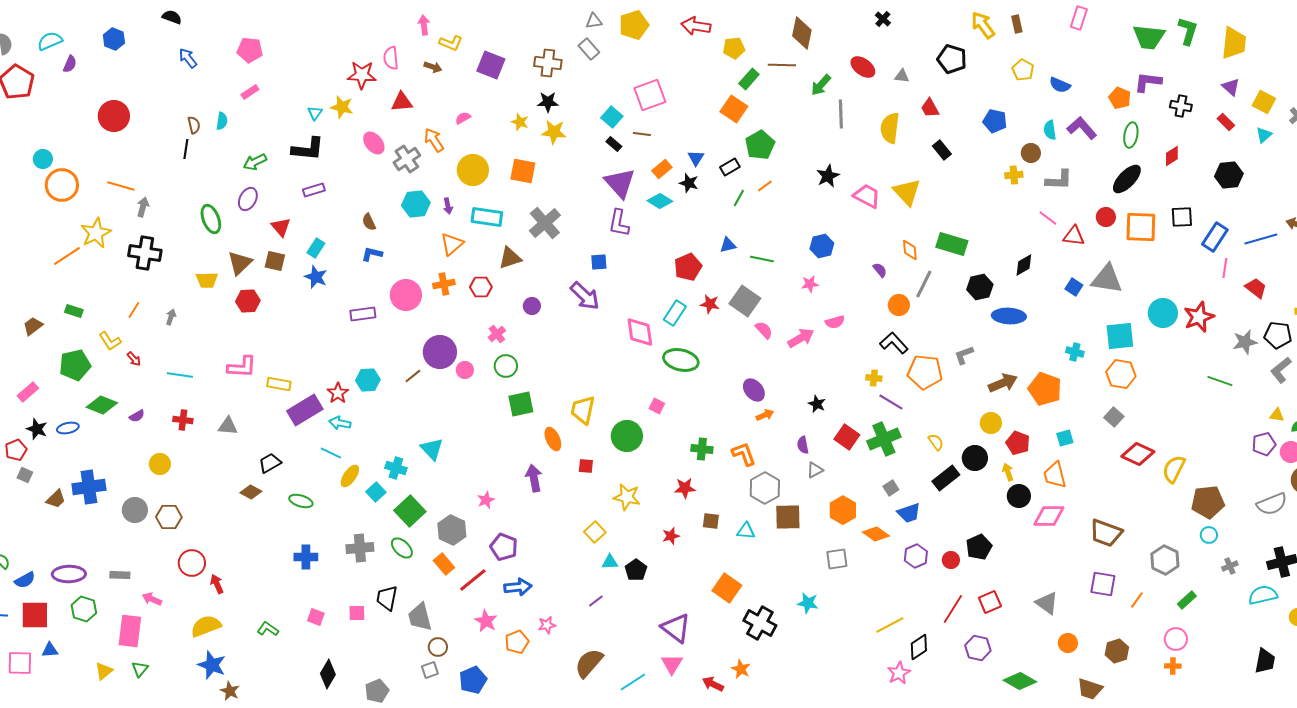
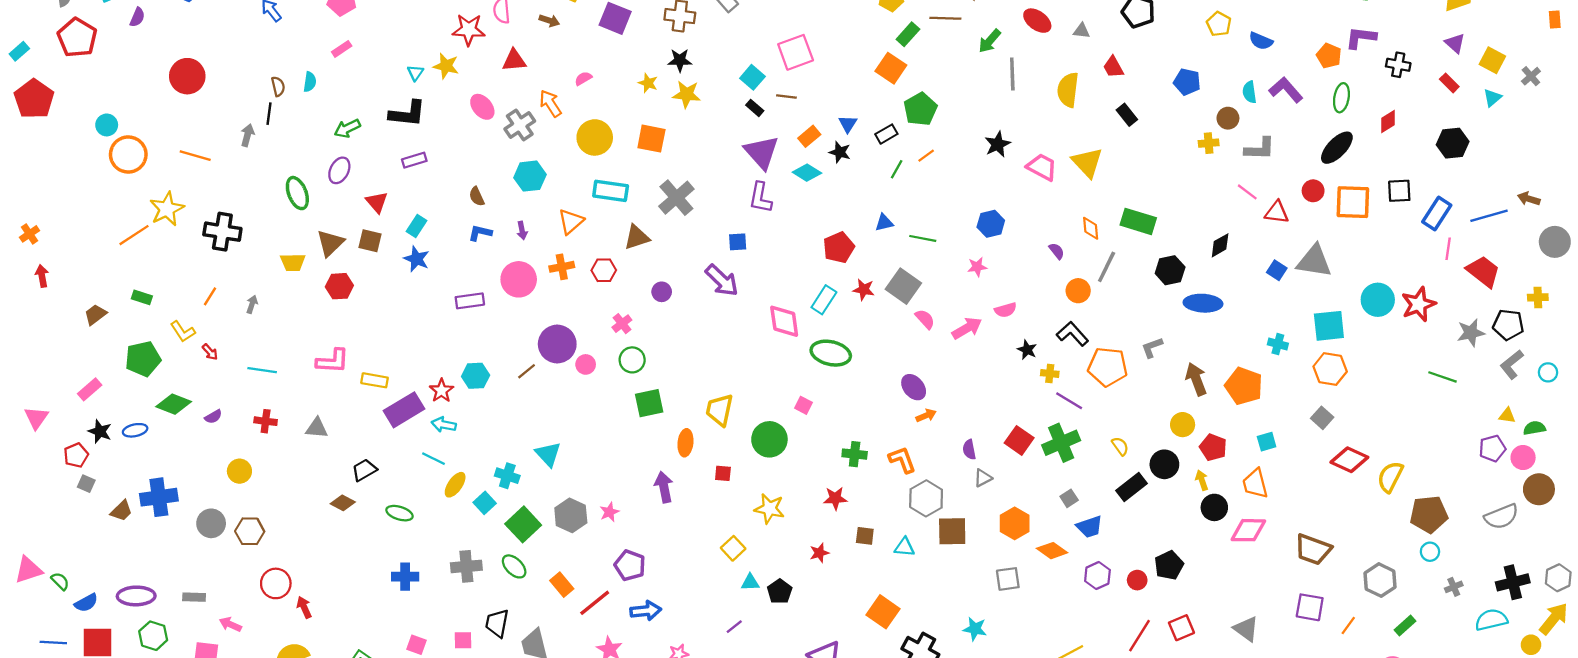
purple arrow: (448, 206) -> (522, 231), moved
gray arrow: (143, 207) -> (247, 135), moved
red trapezoid: (1256, 288) -> (1483, 271), size x1.4
brown arrow: (1003, 383) -> (1196, 379), turned -88
black star: (817, 404) -> (1027, 350), moved
orange ellipse: (553, 439) -> (685, 443), turned 30
gray hexagon: (452, 530) -> (571, 515), moved

